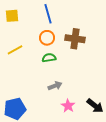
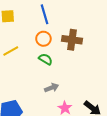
green semicircle: (49, 58) -> (45, 59), turned 40

